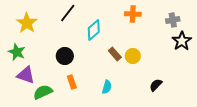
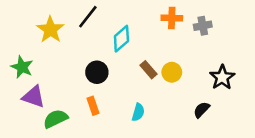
gray cross: (173, 20) -> (203, 26), moved
yellow star: (27, 23) -> (50, 30), moved
black star: (182, 41) -> (222, 77), moved
black circle: (65, 56) -> (97, 72), moved

